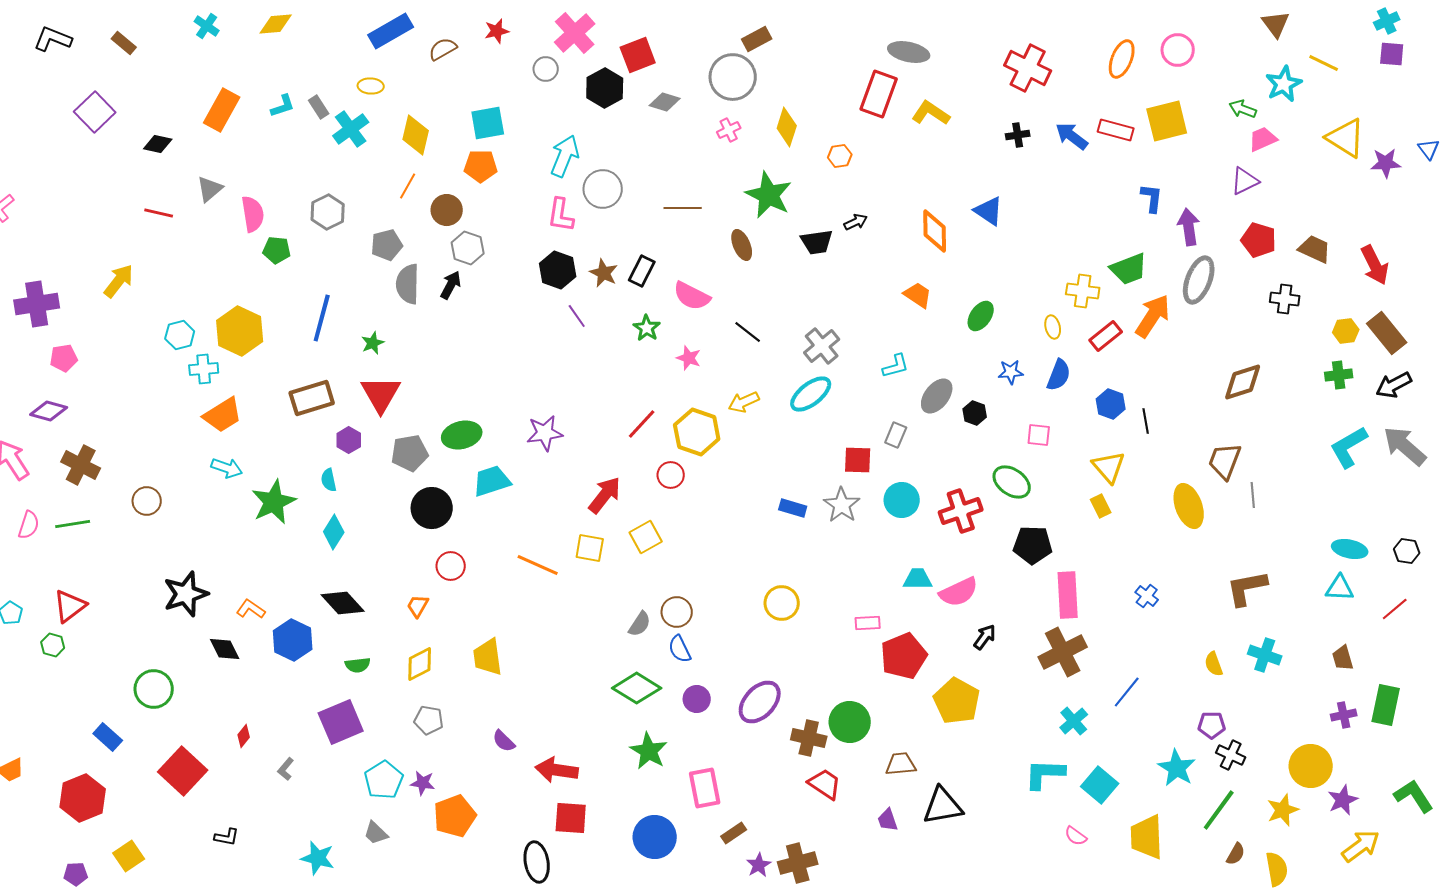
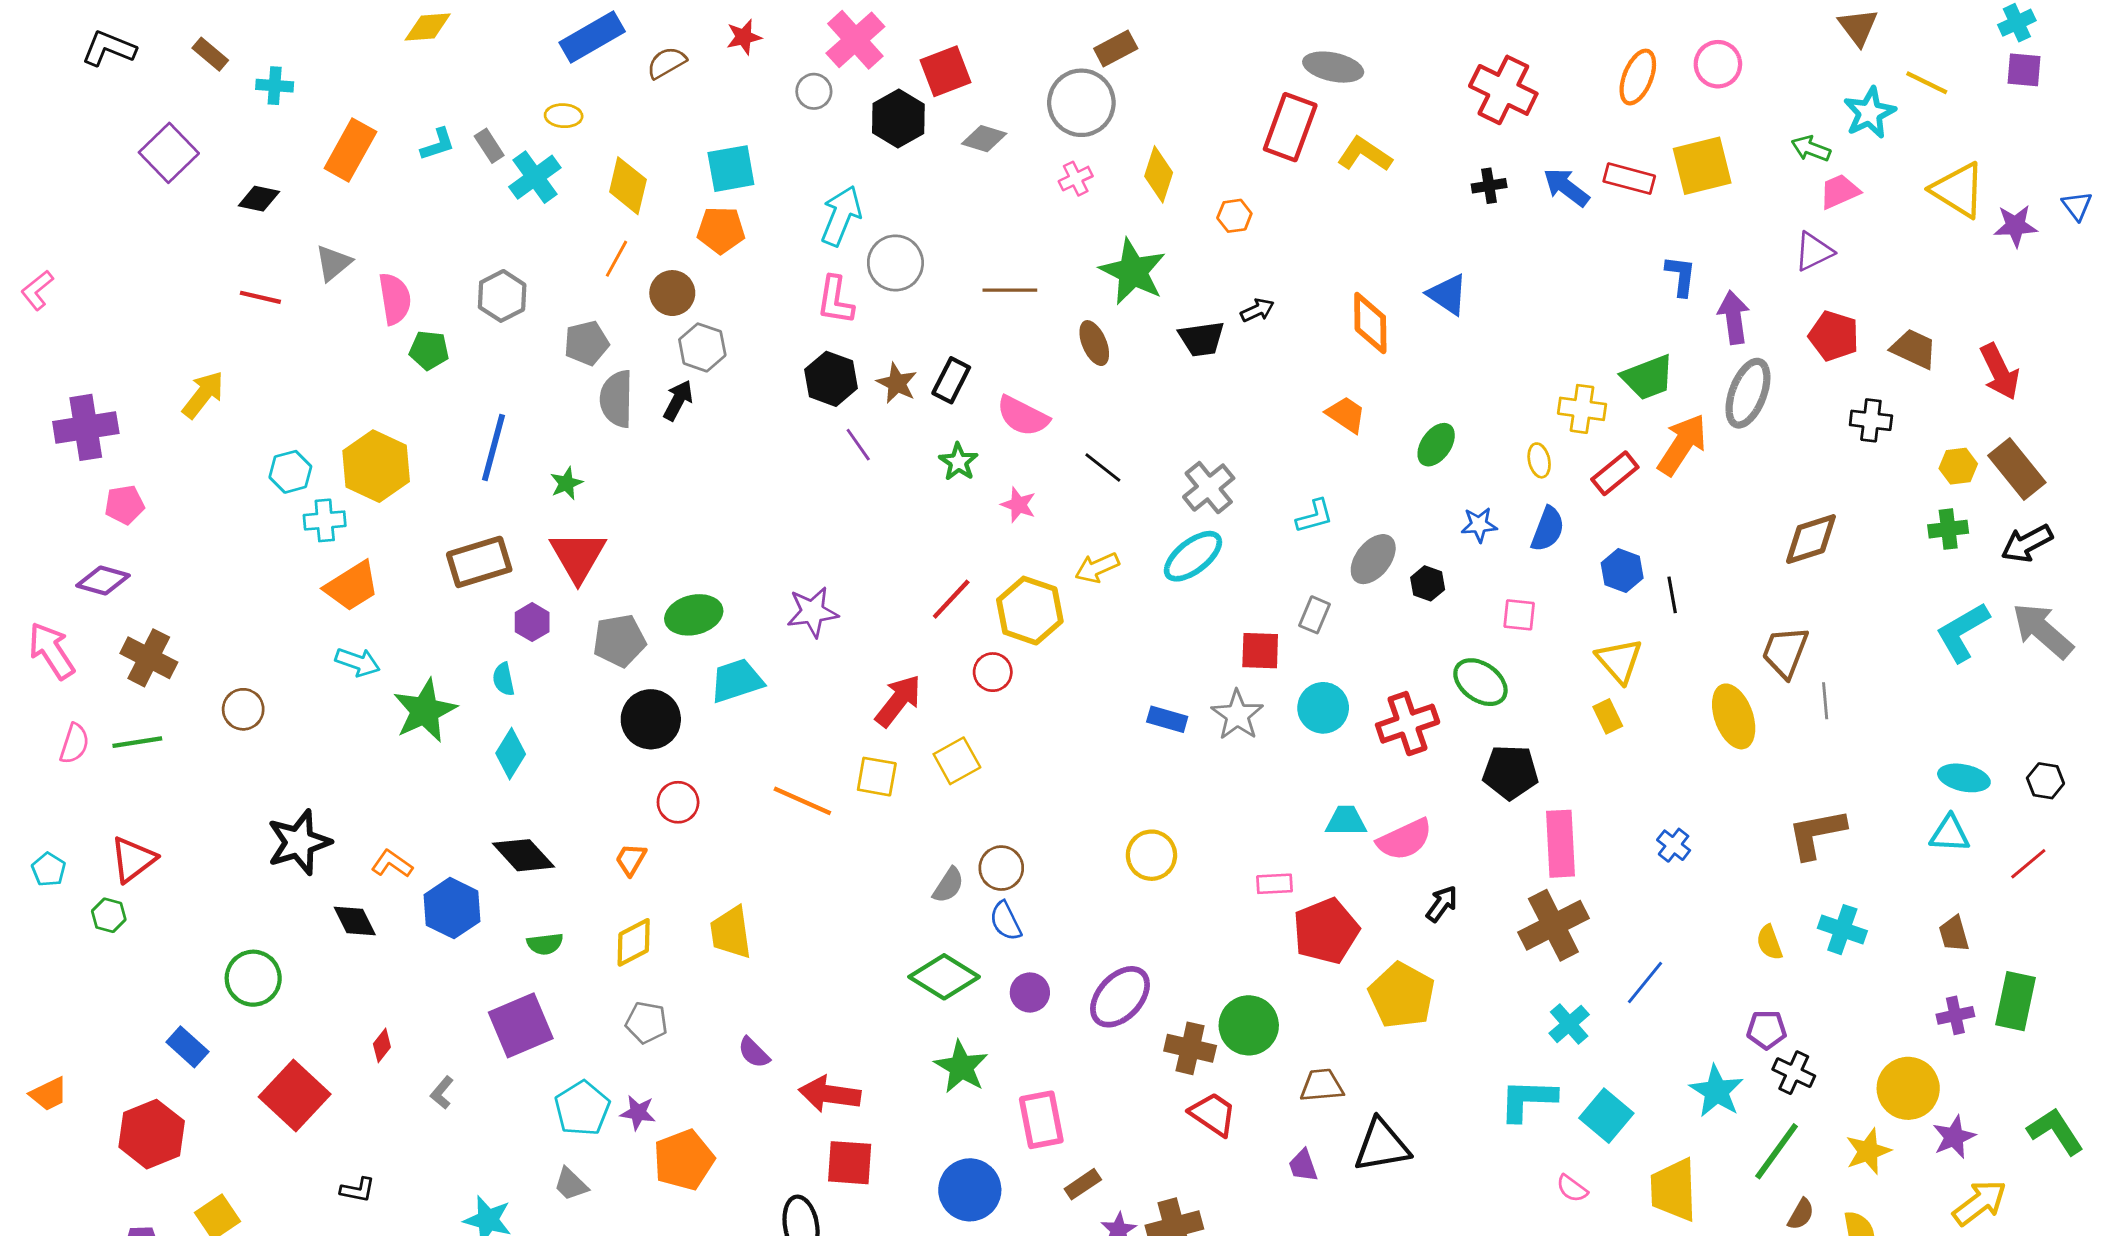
cyan cross: (207, 26) -> (275, 86), moved, turned -30

